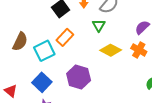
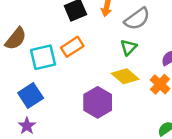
green triangle: (99, 25) -> (129, 47), moved
purple hexagon: (79, 77) -> (98, 102), moved

